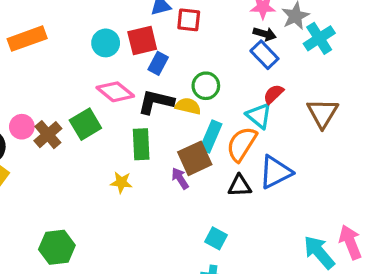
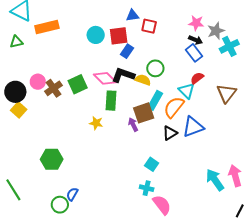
pink diamond: (115, 92) -> (105, 78), moved
black triangle: (240, 186) -> (170, 133), turned -35

